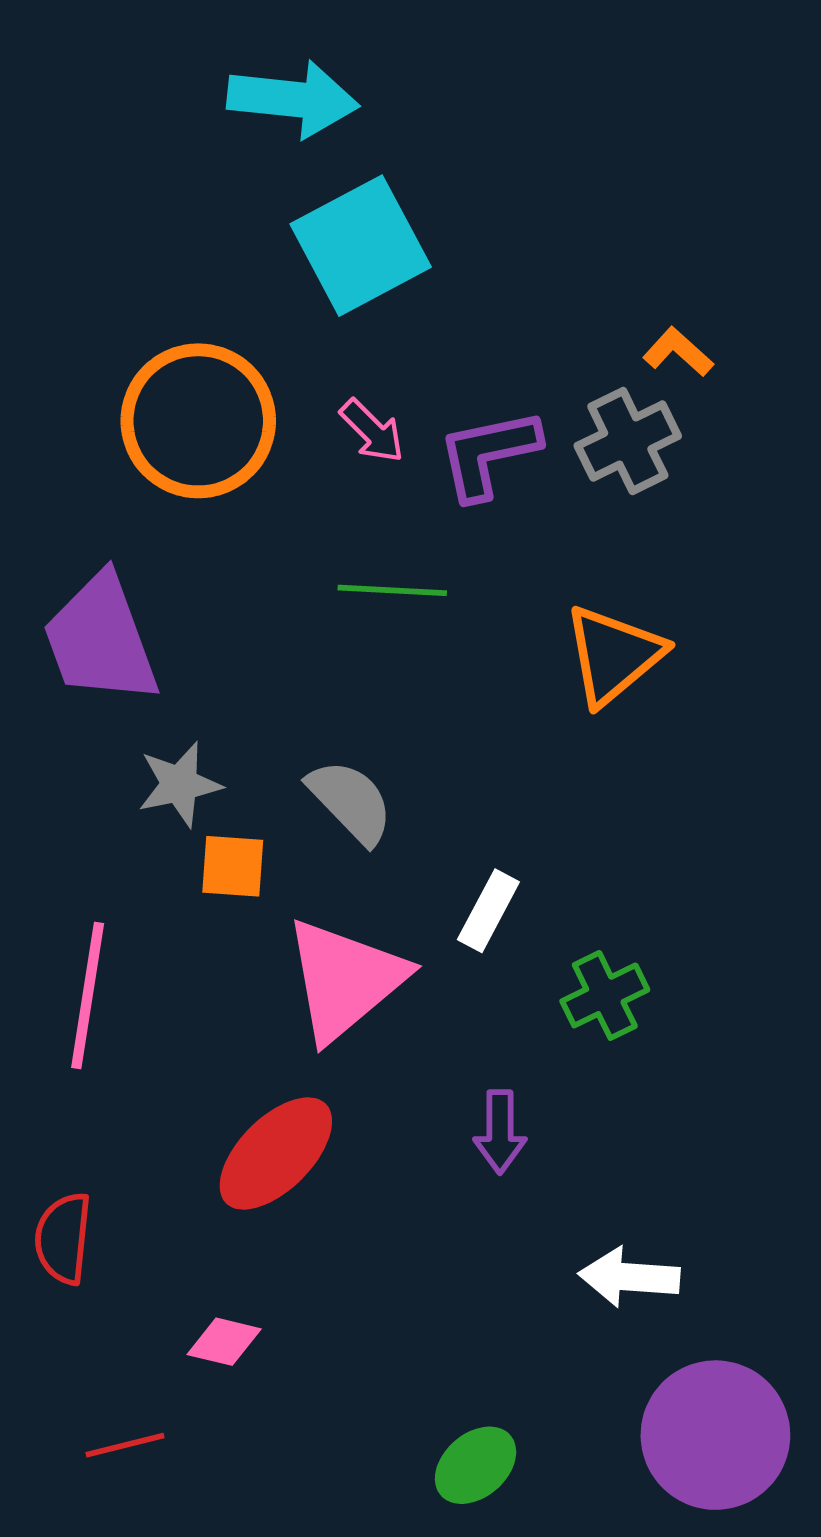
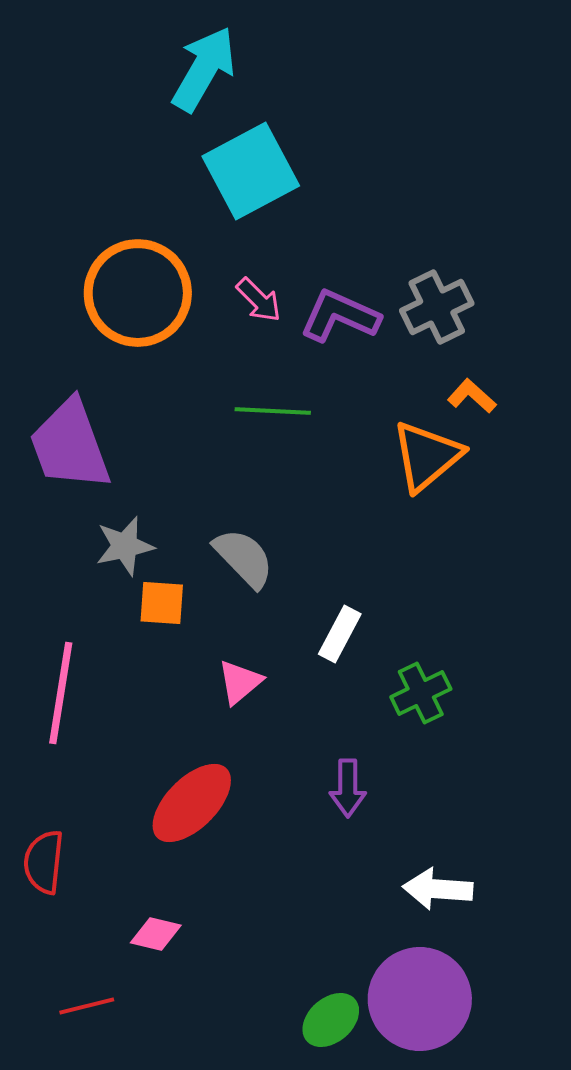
cyan arrow: (293, 99) -> (204, 69), turned -66
orange L-shape: (678, 352) -> (472, 396), moved
purple L-shape: (488, 454) -> (340, 316), turned 36
pink triangle: (345, 980) -> (240, 682), size x0.5
purple circle: (715, 1435) -> (420, 999), moved

